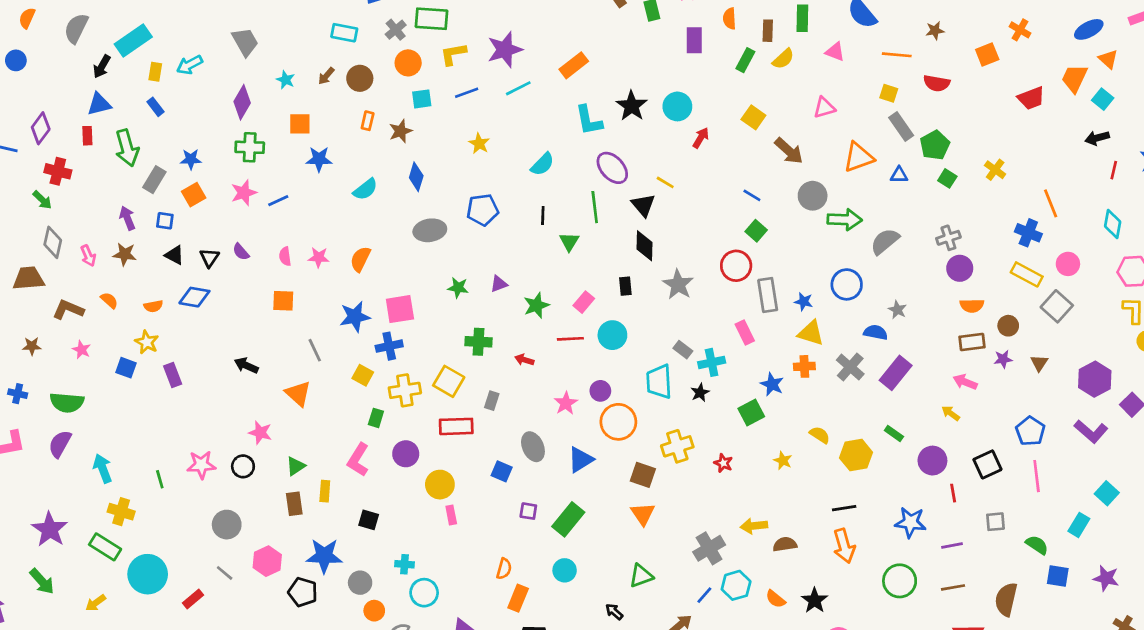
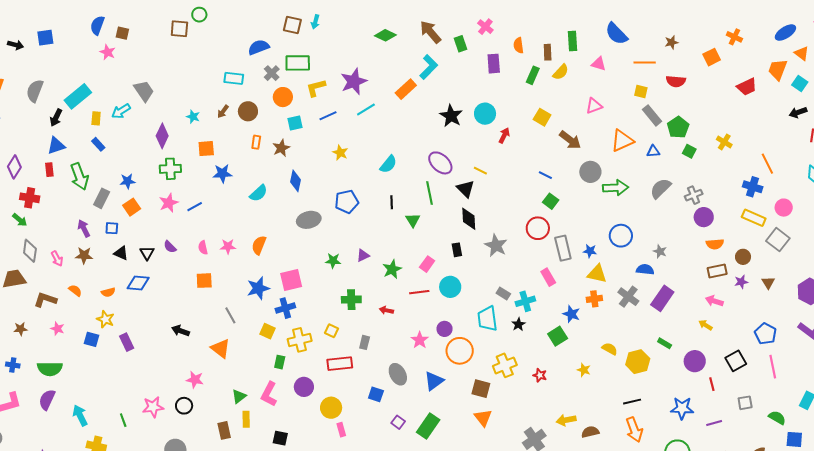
gray trapezoid: (245, 42) -> (144, 91), moved
cyan L-shape: (589, 120) -> (429, 67), moved, turned -120
gray semicircle: (885, 241) -> (661, 188), moved
yellow square: (449, 381) -> (332, 331), size x0.6
green triangle: (296, 466) -> (239, 396), moved
purple square: (528, 511) -> (398, 422), turned 32

